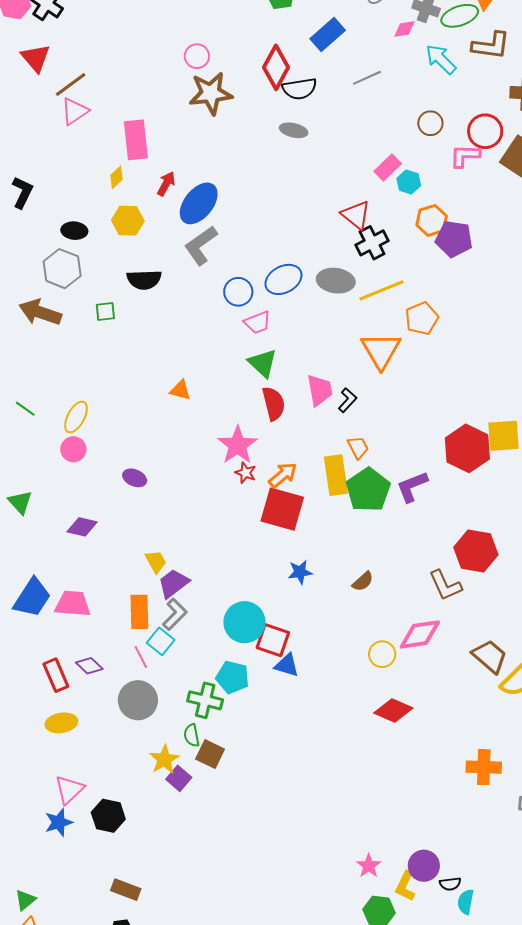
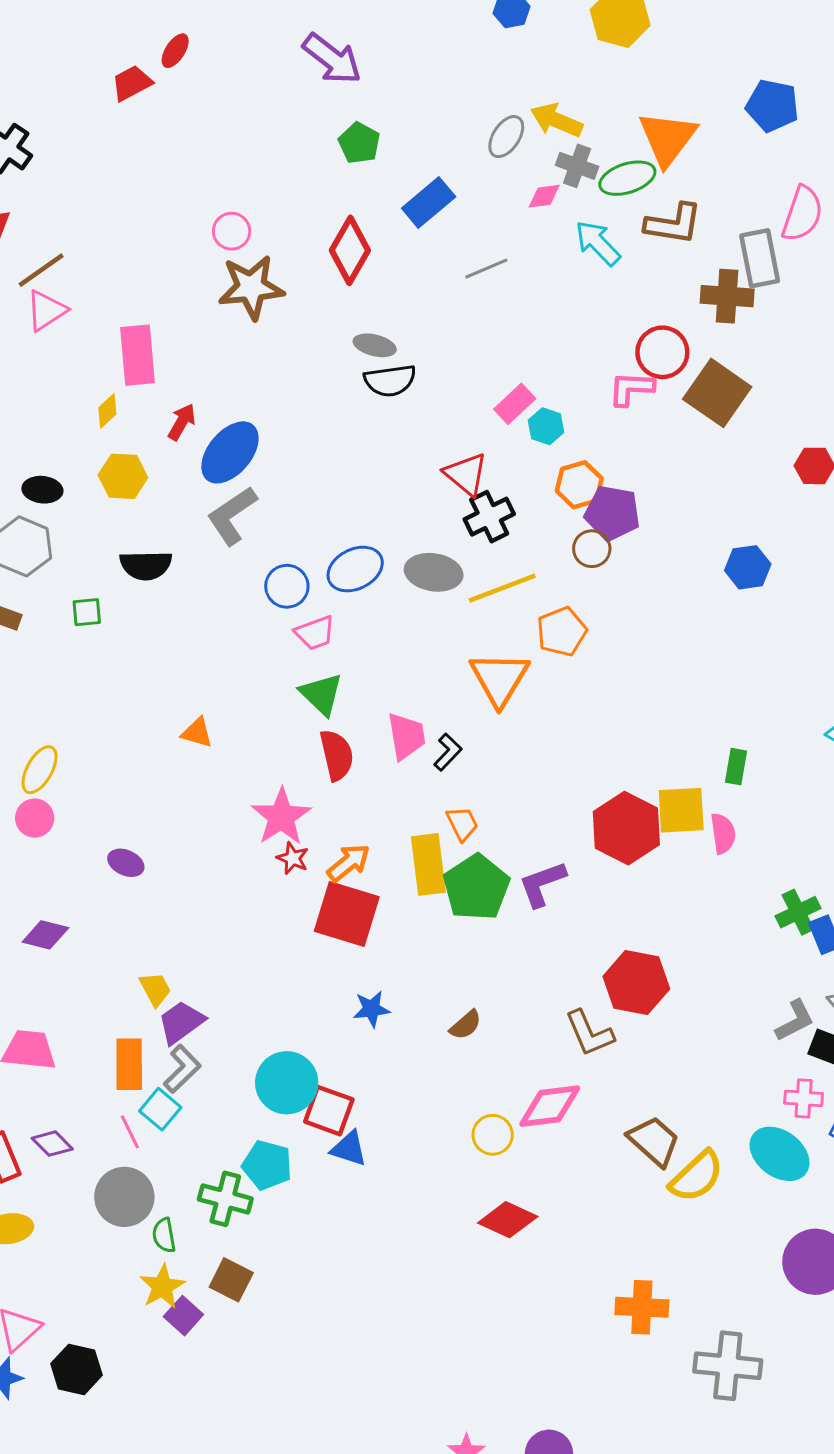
black semicircle: (300, 89) -> (390, 381), moved
brown circle: (430, 123) -> (592, 549), moved
green semicircle: (192, 735) -> (164, 1235), moved

